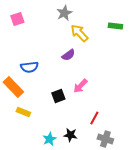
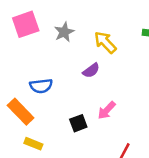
gray star: (64, 13) -> (64, 32), moved
pink square: (17, 19) -> (26, 24), size x1.5

